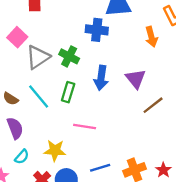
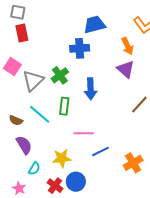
green cross: (69, 56) -> (60, 75), turned 36
purple triangle: (136, 79) -> (126, 69), moved
blue line: (100, 168) -> (100, 151), moved

